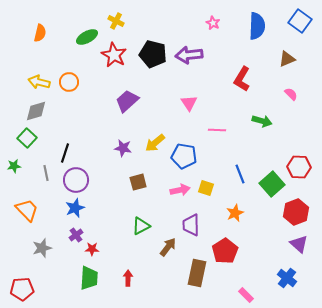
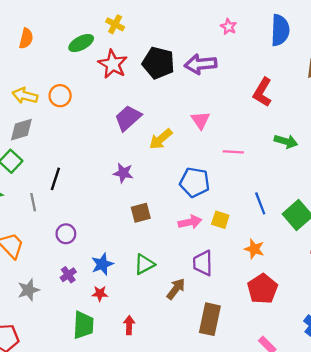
yellow arrow: (155, 143) -> (161, 139), moved
purple circle: (76, 180) -> (66, 234), moved, size x0.7
blue star: (75, 208) -> (102, 264), moved
orange star: (235, 213) -> (254, 249), turned -30
red star: (92, 249) -> (100, 293), moved
red pentagon: (225, 251) -> (262, 289), moved

